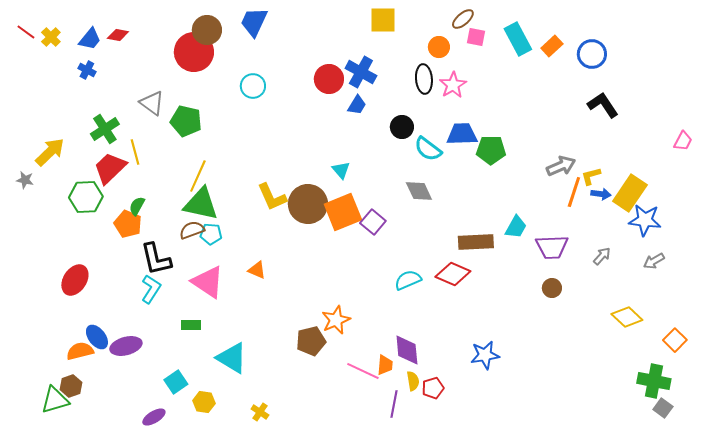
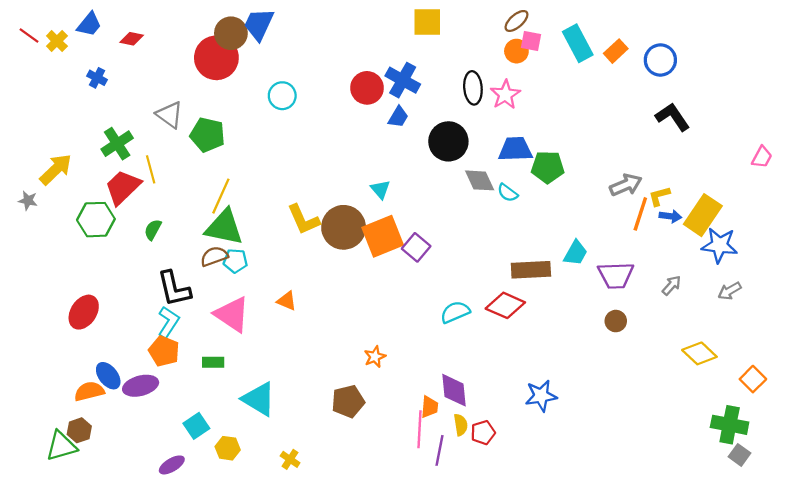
blue trapezoid: (254, 22) -> (259, 24), moved
blue trapezoid: (90, 39) -> (89, 24), moved
orange circle: (439, 47) -> (516, 51), moved
black circle: (402, 127) -> (448, 141), size x1.5
cyan semicircle: (428, 149) -> (508, 193), moved, size x0.7
gray diamond: (419, 191) -> (480, 180), moved
orange pentagon: (128, 224) -> (164, 351), moved
orange star: (336, 320) -> (375, 357), size x0.7
brown pentagon: (311, 341) -> (348, 401), moved
pink line: (363, 371) -> (419, 429), moved, turned 68

